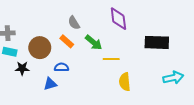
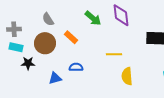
gray semicircle: (74, 23) -> (48, 19), moved
green arrow: (94, 42) -> (93, 18), moved
blue semicircle: (62, 67) -> (76, 67), moved

